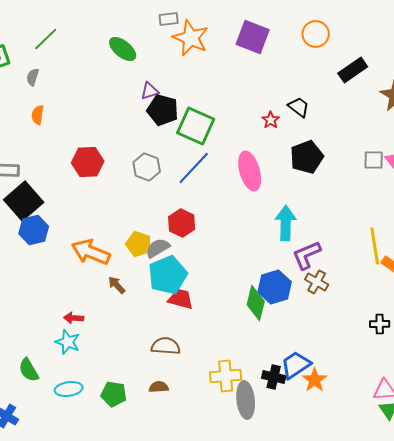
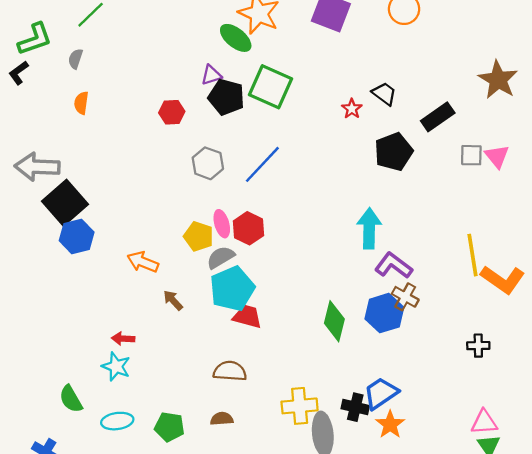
green ellipse: (123, 49) -> (236, 38), moved
black rectangle: (353, 70) -> (438, 117), moved
green square: (196, 126) -> (271, 87), moved
red hexagon: (88, 162) -> (172, 112), moved, size x0.7
pink ellipse: (250, 171) -> (222, 224), moved, size x0.6
yellow pentagon: (139, 244) -> (199, 236), moved
orange arrow: (91, 252) -> (143, 262), size x0.7
purple L-shape: (307, 255) -> (394, 265), turned 60
blue hexagon: (275, 287) -> (384, 313), moved
orange star: (315, 380) -> (390, 425), moved

